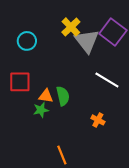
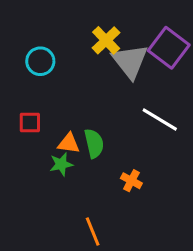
red square: (20, 82) -> (30, 122), size x0.7
orange cross: (98, 120) -> (131, 181), moved

